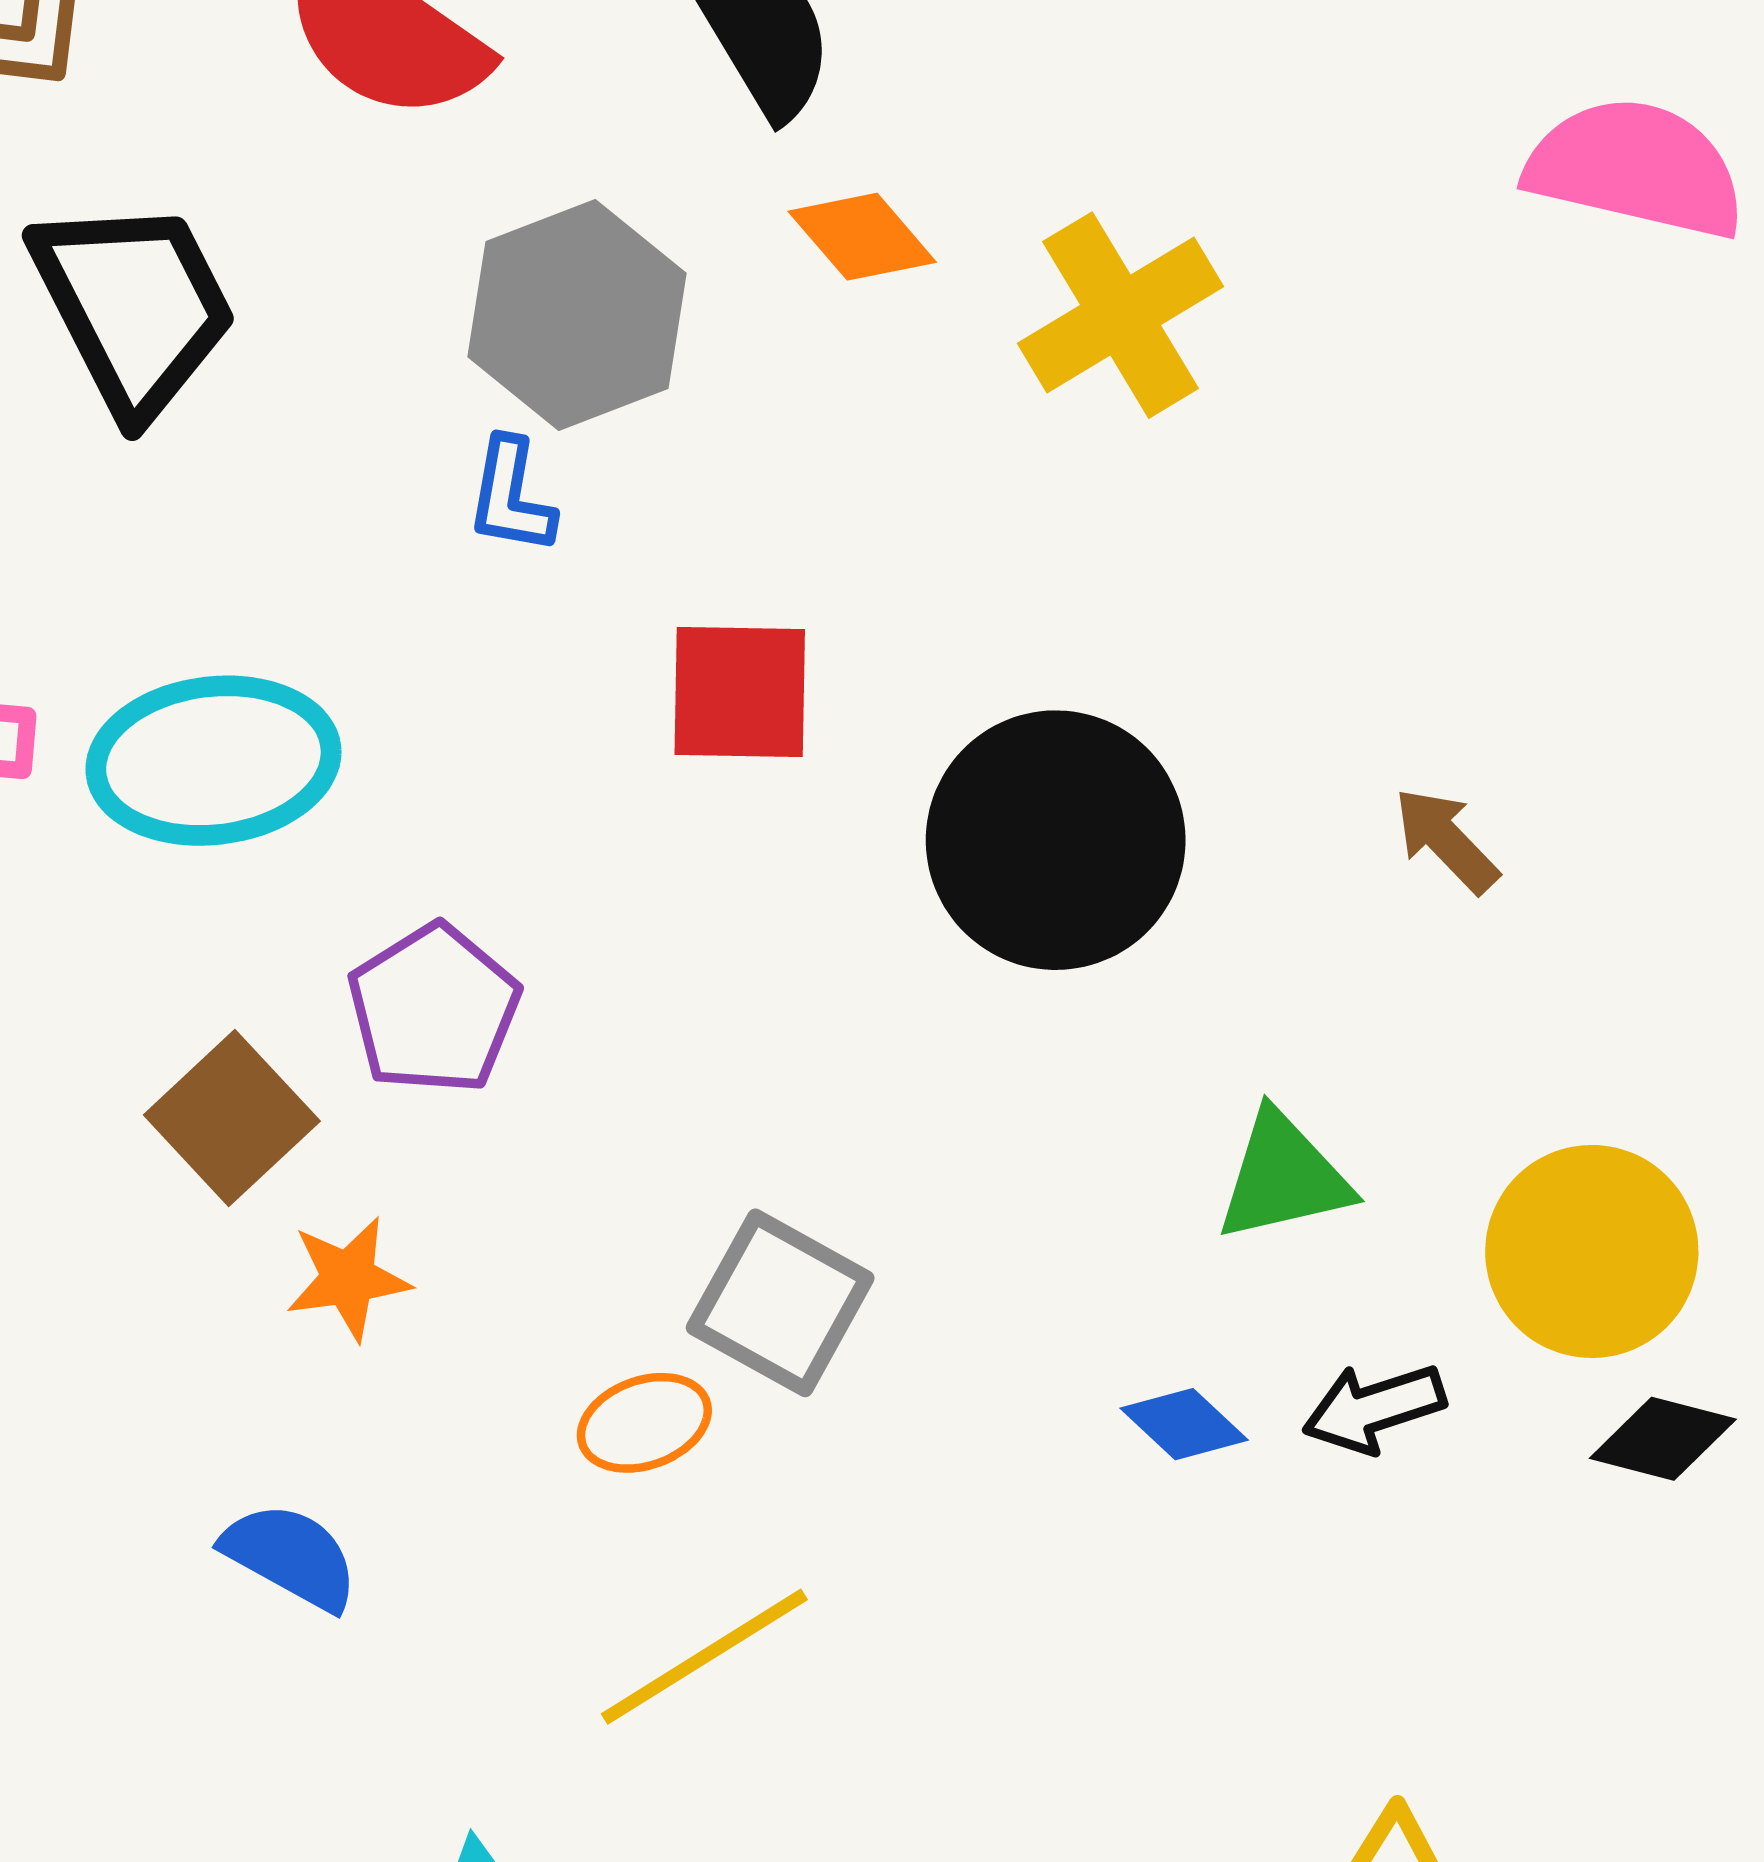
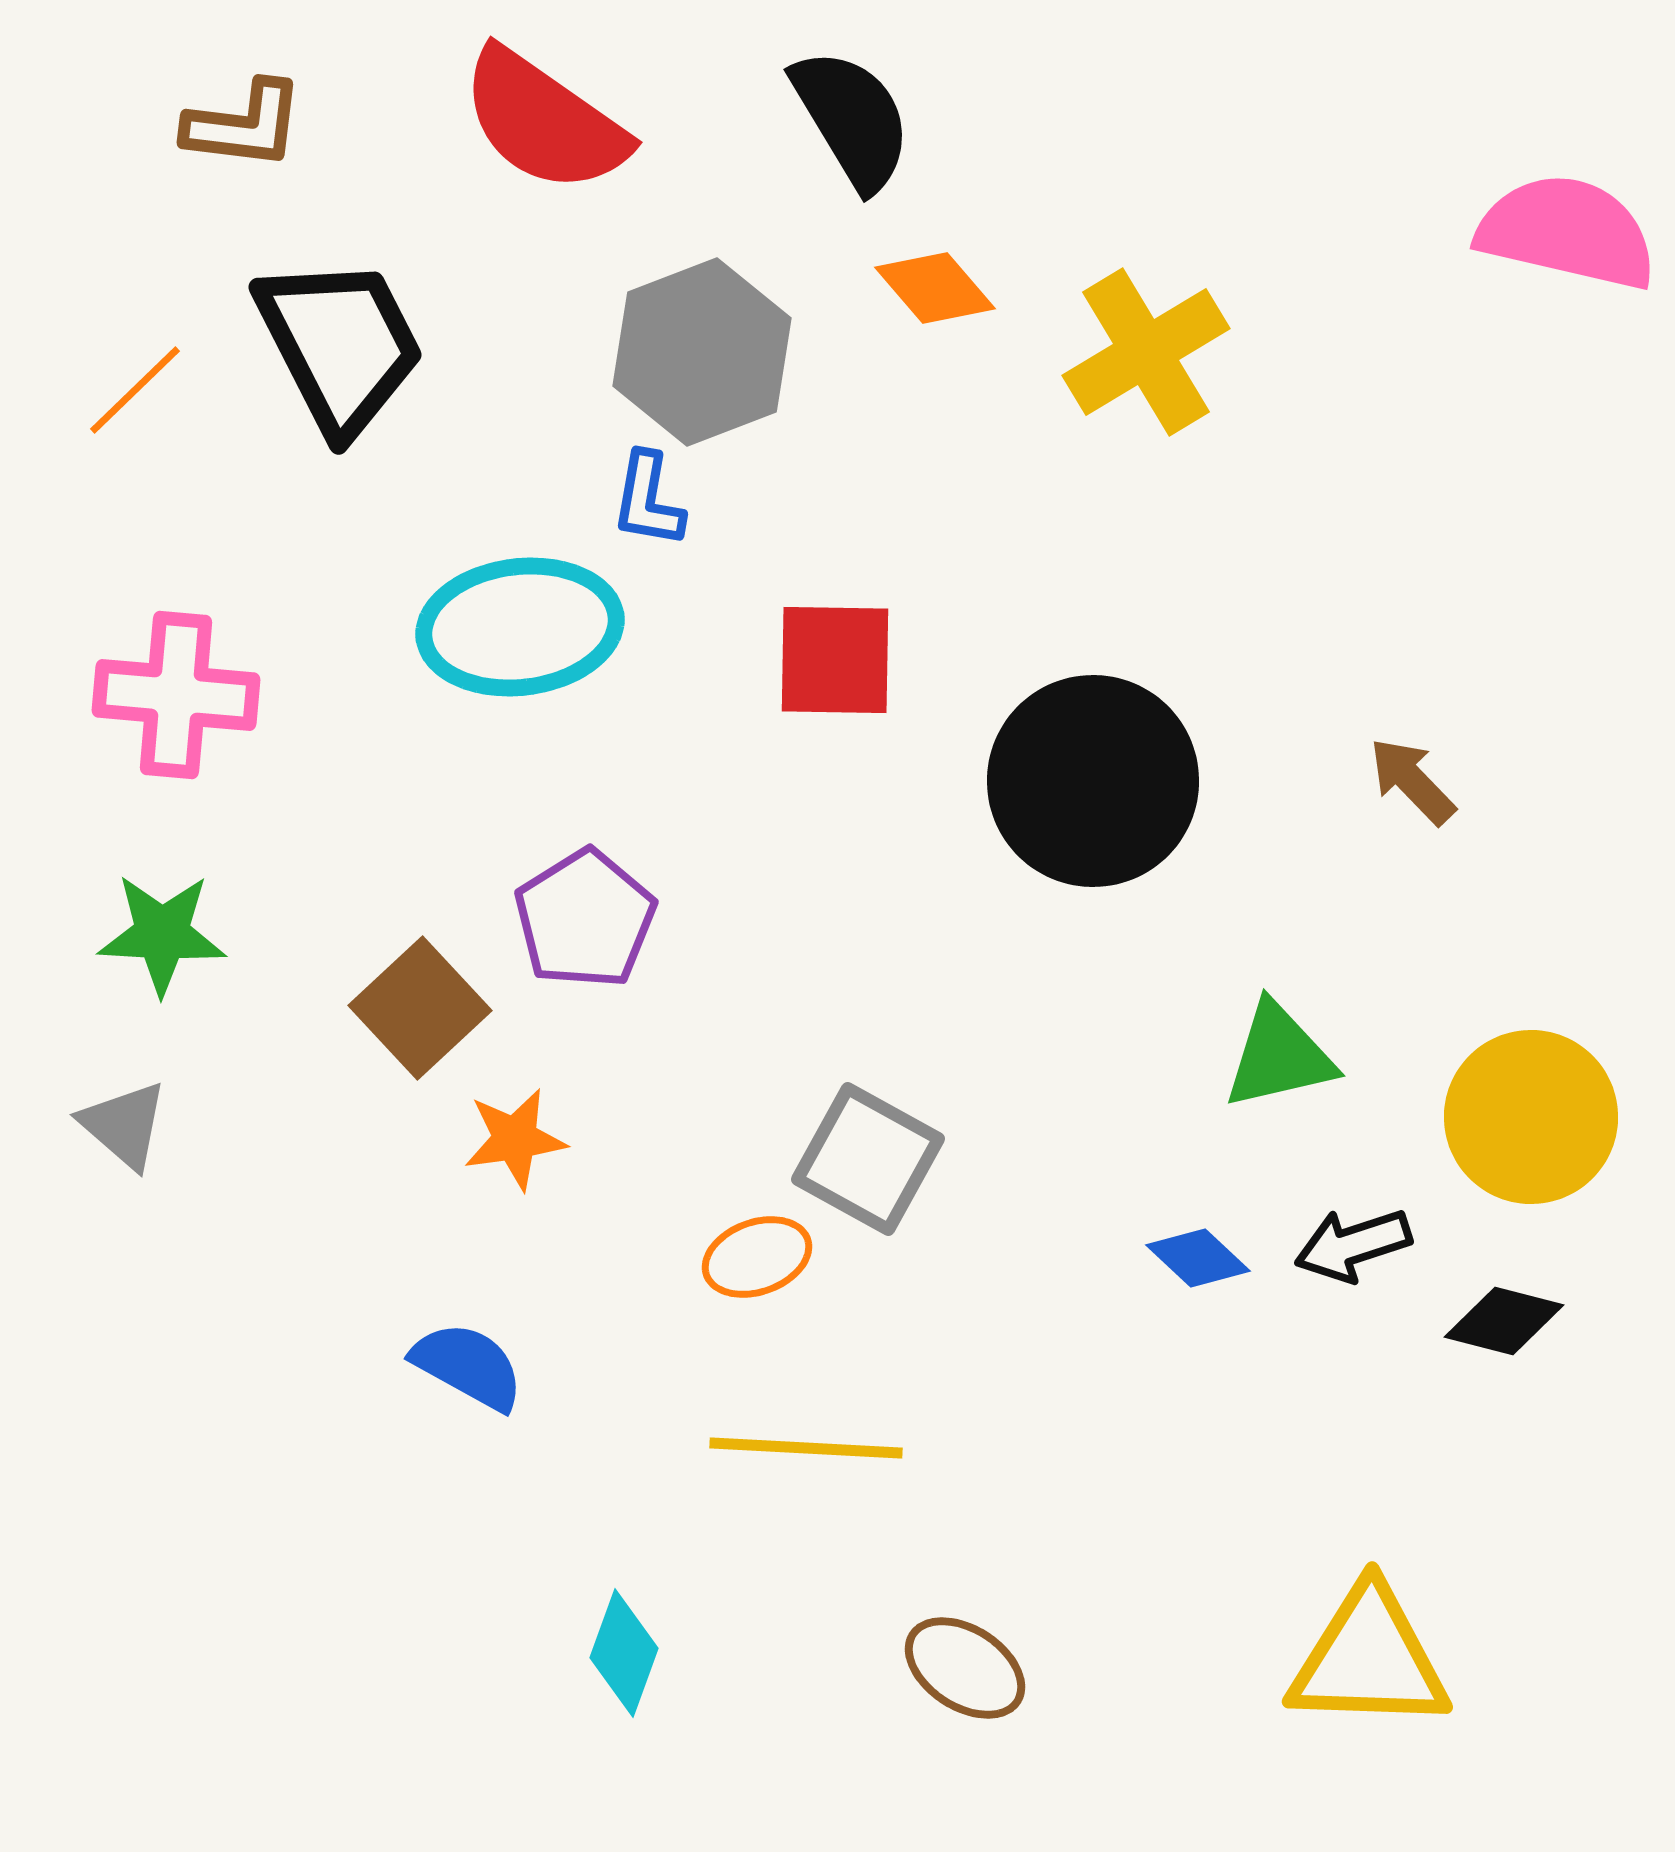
cyan ellipse: (213, 761) -> (520, 627), moved
black diamond: (1663, 1439) -> (1504, 1321), moved
yellow line: (704, 1657) -> (806, 1448), turned 35

